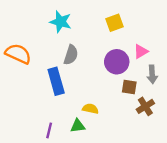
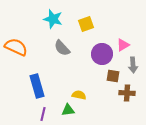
yellow square: (114, 23) -> (86, 24), moved
gray semicircle: (71, 55) -> (62, 48), turned 120
blue rectangle: (56, 81) -> (37, 86), moved
brown cross: (145, 106) -> (127, 93), turned 35

